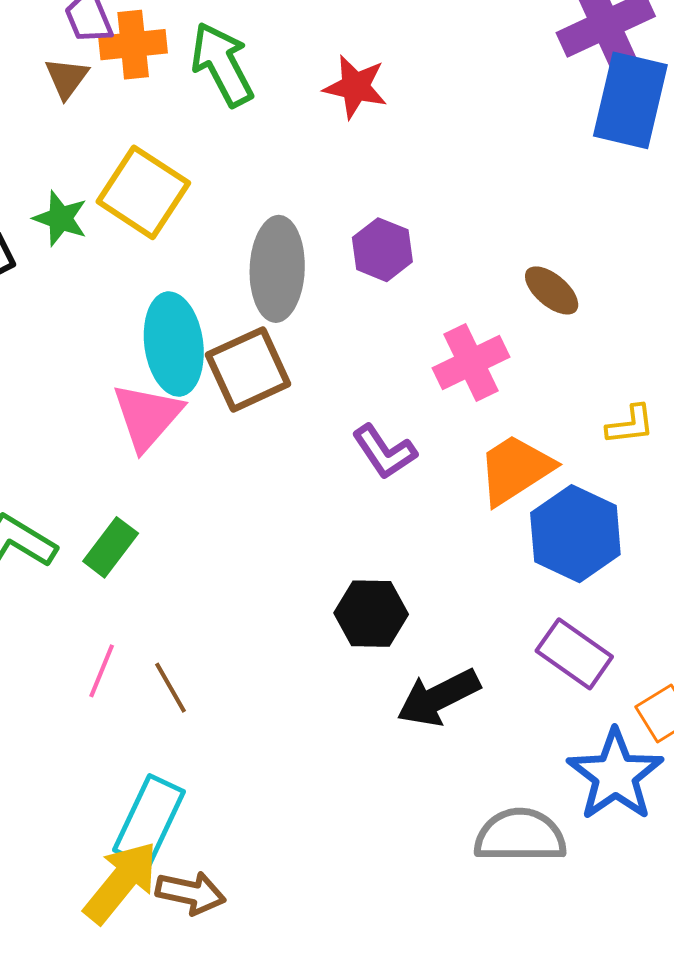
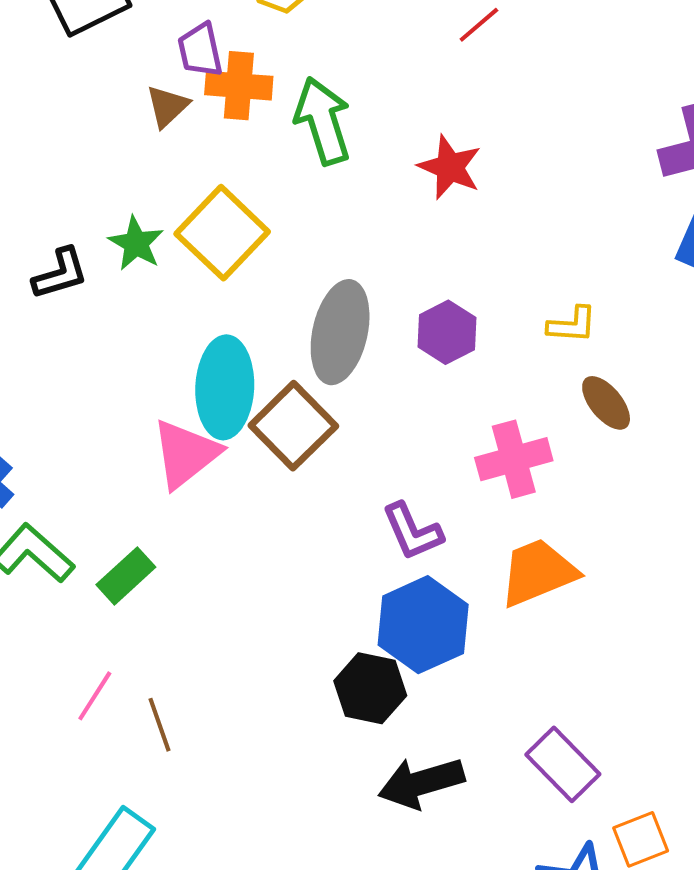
brown square: (248, 369) -> (293, 426), turned -30
yellow L-shape: (630, 425) -> (572, 325), moved
blue hexagon: (575, 534) -> (423, 625), moved

